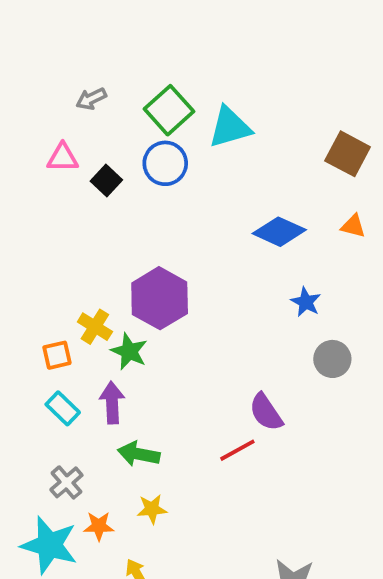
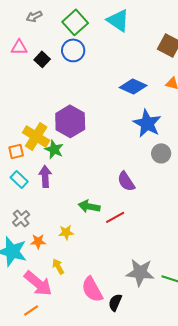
cyan triangle: (230, 127) -> (118, 20), moved, turned 50
blue star: (306, 302) -> (147, 123), size x1.8
yellow cross: (95, 327) -> (36, 136), size x1.5
red line: (237, 450) -> (115, 217), moved
green arrow: (139, 454) -> (89, 206), moved

